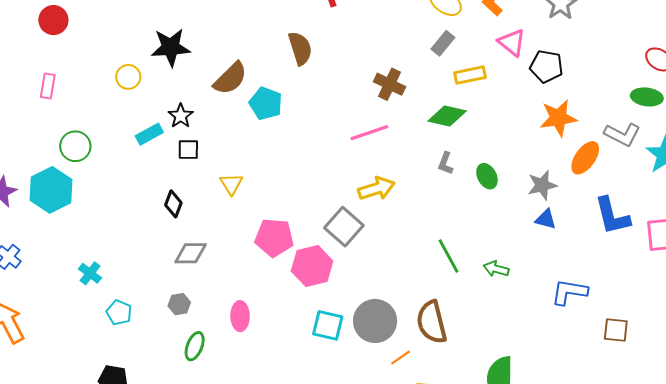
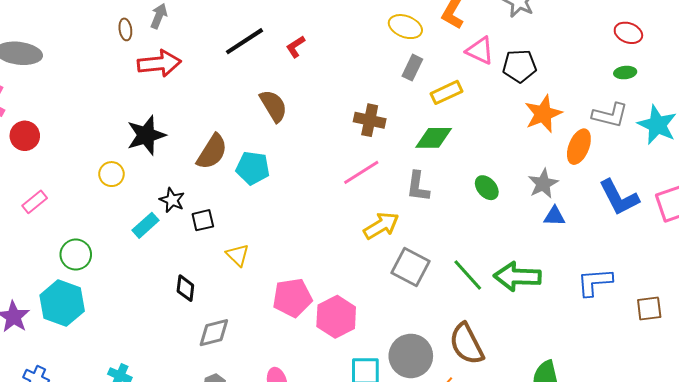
pink rectangle: (48, 86) -> (35, 202), turned 55
green ellipse: (647, 97) -> (625, 73), size x0.7
black square: (188, 150) -> (203, 220), moved
gray L-shape: (445, 163) -> (418, 187), moved, size x1.4
gray square: (344, 227) -> (410, 267), moved
green arrow: (496, 269) -> (517, 277), size x1.8

